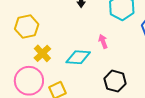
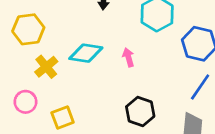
cyan diamond: (78, 57) -> (86, 53), moved
pink circle: (29, 81) -> (25, 102), size x0.6

